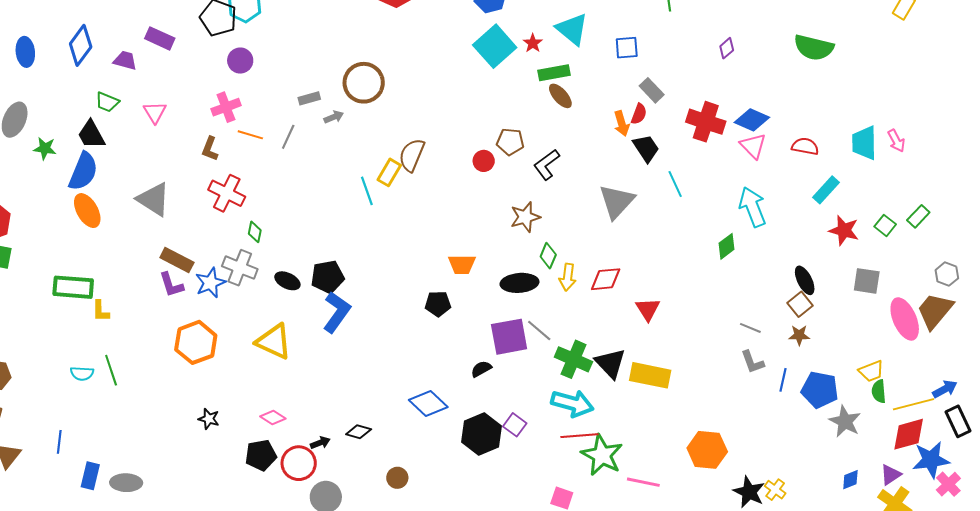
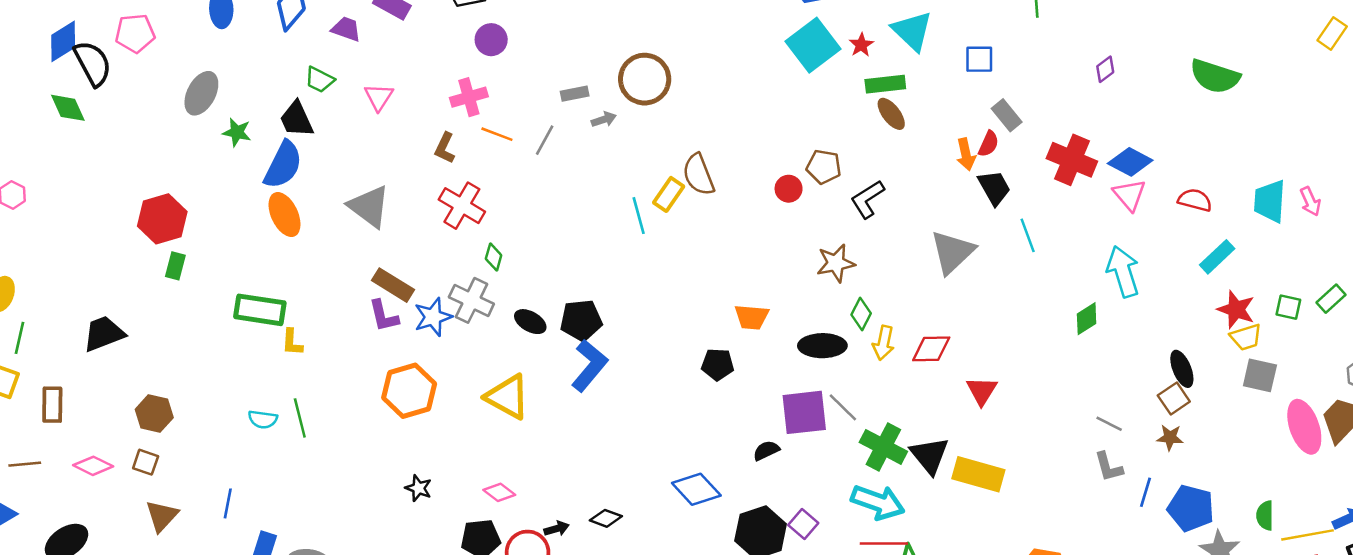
brown semicircle: (412, 155) -> (699, 175), turned -48
green square: (885, 225) -> (1288, 307), turned -30
yellow trapezoid: (871, 371) -> (1246, 337), moved

